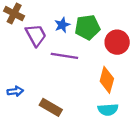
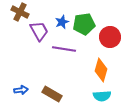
blue arrow: (15, 91) -> (21, 90), moved

